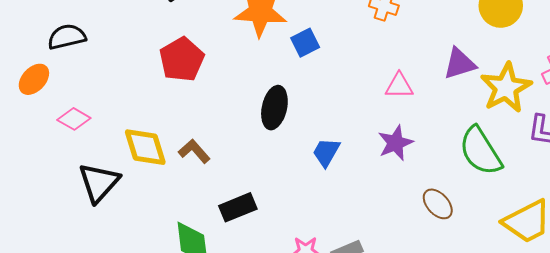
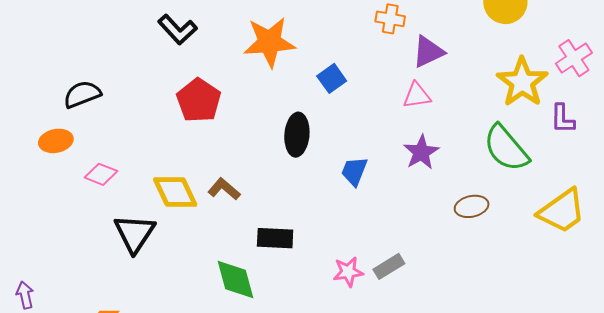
blue square: (305, 43) -> (332, 78), moved
purple triangle: (460, 64) -> (428, 52), moved
orange ellipse: (34, 79) -> (56, 141), turned 44
brown ellipse: (438, 204) -> (472, 206), turned -52
black rectangle: (238, 207) -> (275, 238), turned 33

